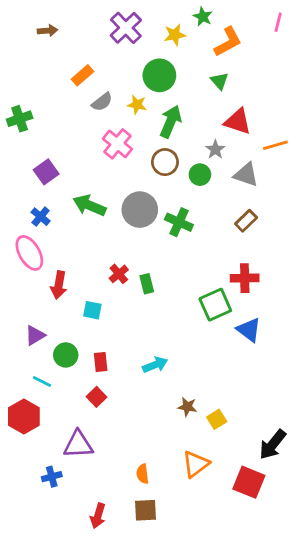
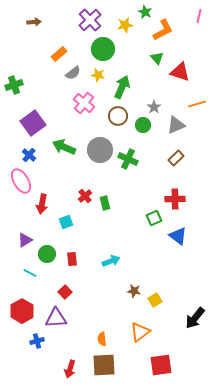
green circle: (159, 75) -> (103, 49), moved
red triangle: (238, 122) -> (180, 72), moved
purple square: (46, 172) -> (33, 123), size x1.4
gray triangle: (246, 175) -> (176, 125), turned -42
green square: (215, 305) -> (154, 218), size x0.7
cyan square: (92, 310) -> (66, 222), turned -32
red square: (96, 397) -> (65, 292), moved
red hexagon: (24, 416) -> (22, 311), moved
red square: (249, 482) -> (161, 365), moved, turned -30
brown square: (145, 510) -> (104, 365), size x1.4

